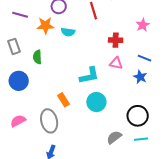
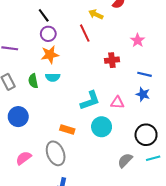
orange star: (45, 25) -> (50, 55), moved
cyan semicircle: (68, 32) -> (53, 77), moved
green semicircle: (37, 57) -> (33, 81), moved
pink triangle: (116, 63) -> (117, 103), moved
orange rectangle: (64, 100) -> (67, 129), turned -32

